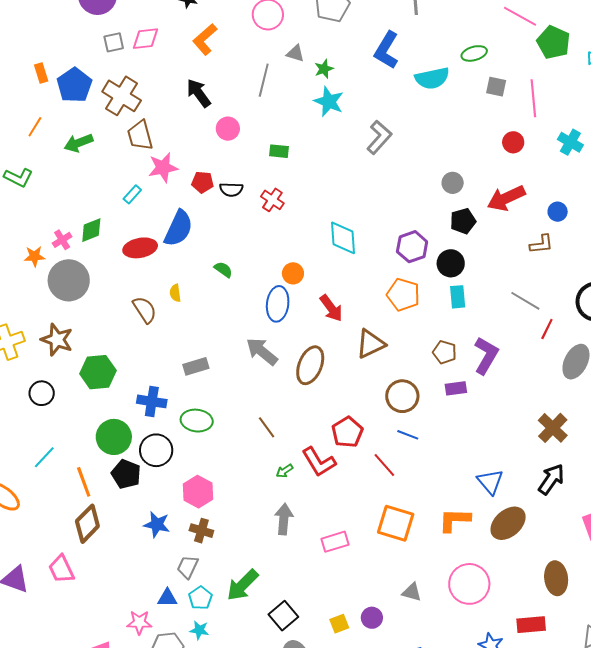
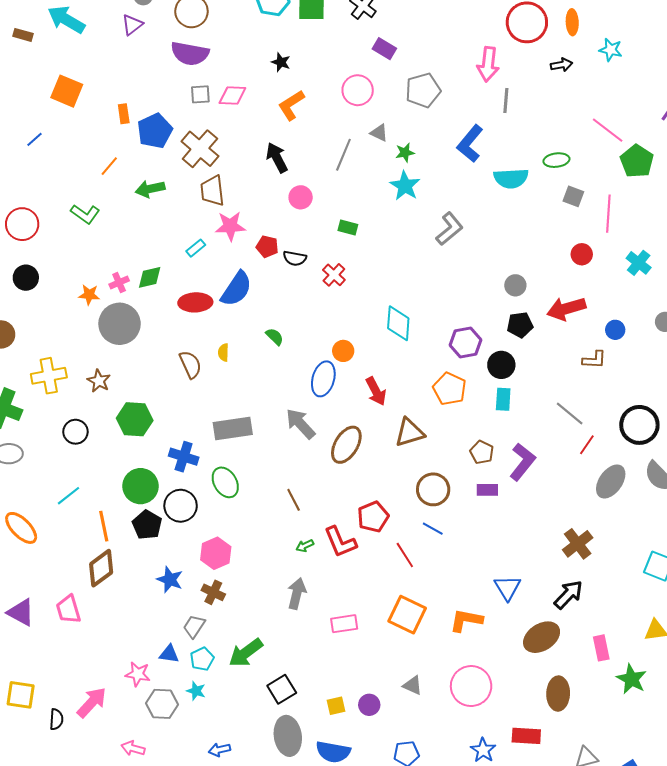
brown star: (57, 340) -> (99, 381), size x0.7
gray rectangle: (196, 366) -> (233, 429), size x1.5
green ellipse: (197, 421) -> (225, 482), turned 44
brown ellipse: (508, 523) -> (542, 637), moved

